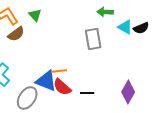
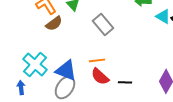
gray rectangle: (93, 39) -> (103, 24), moved, turned -30
blue triangle: (46, 81) -> (66, 70), moved

